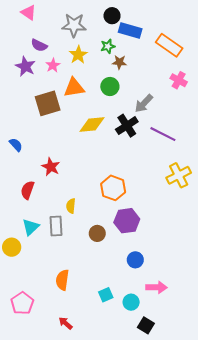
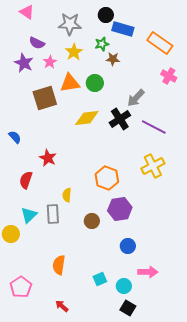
green circle: (110, 86) -> (95, 83), moved
yellow cross: (179, 175) -> (153, 166), moved
black square: (146, 325) -> (128, 308), moved

